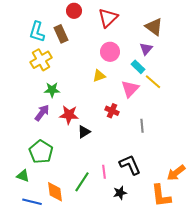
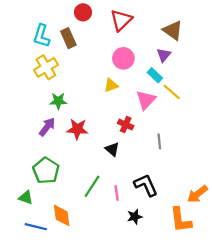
black triangle: (84, 132) -> (112, 149), moved, turned -48
green line: (82, 182) -> (92, 186), moved

